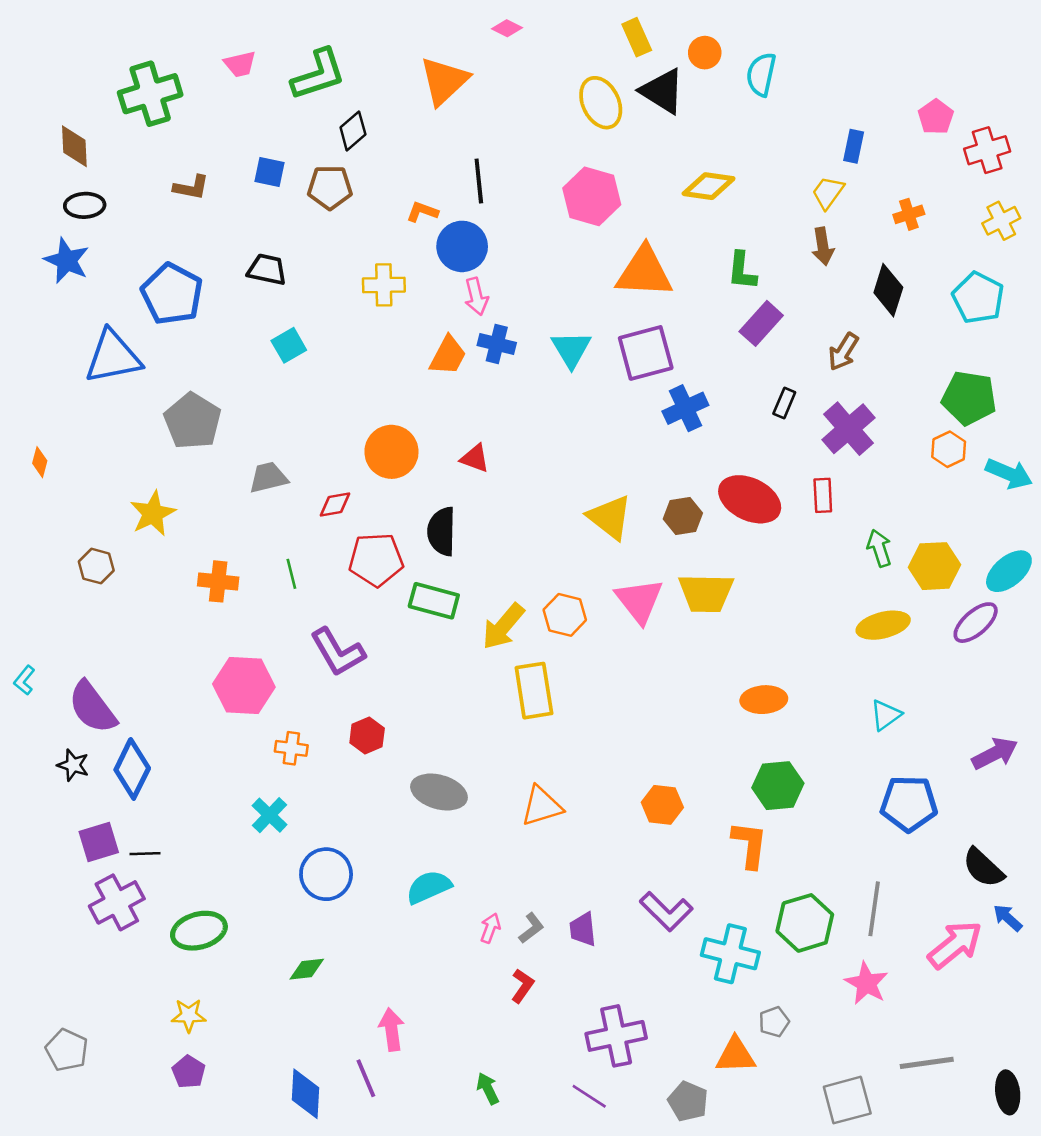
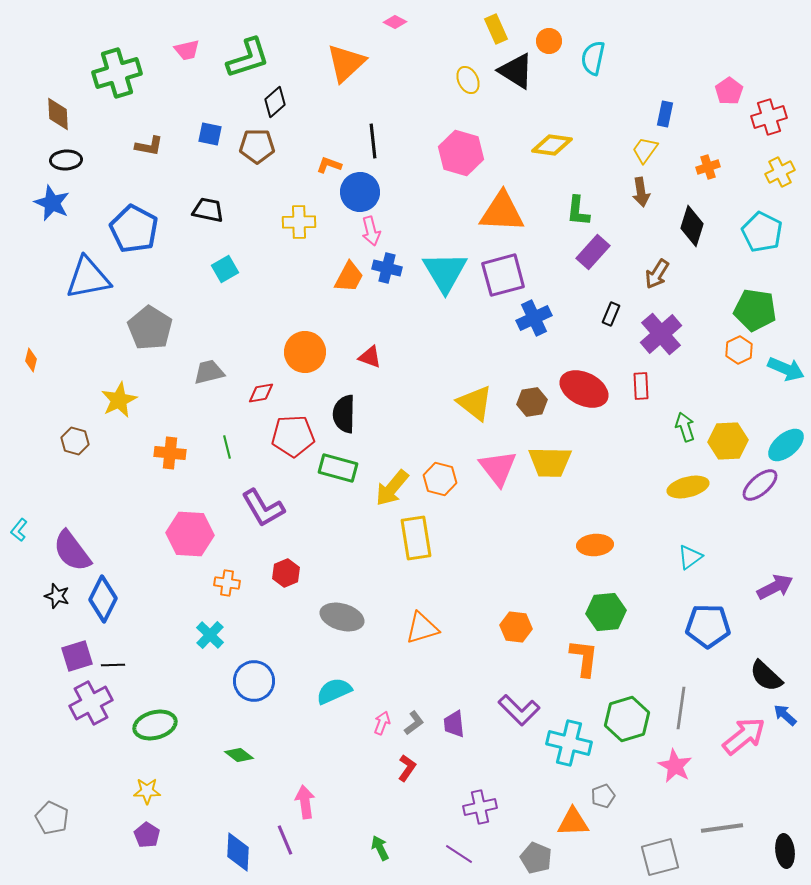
yellow ellipse: (601, 103) -> (468, 80), size x0.7
cyan triangle: (571, 349) -> (445, 272), size x1.4
green diamond: (307, 969) -> (239, 755), turned 44
purple cross: (616, 1036) -> (480, 807), size x0.7

